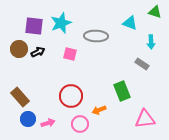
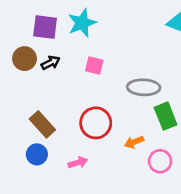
gray ellipse: (96, 36) -> (144, 87), moved
brown rectangle: (20, 97) -> (42, 124), moved
pink arrow: (48, 123) -> (78, 163), moved
pink circle: (80, 124) -> (160, 161), moved

